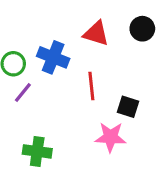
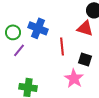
red triangle: (96, 33) -> (85, 28), moved
pink star: (110, 137) -> (74, 78), turned 30

